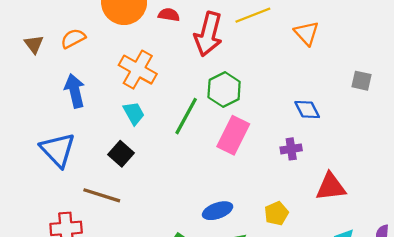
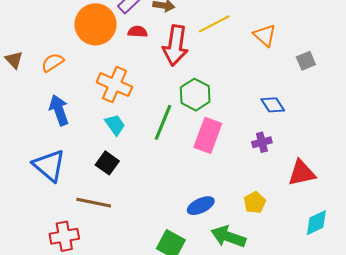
brown triangle: (34, 44) -> (14, 60), moved
gray square: (361, 81) -> (306, 61), moved, turned -30

